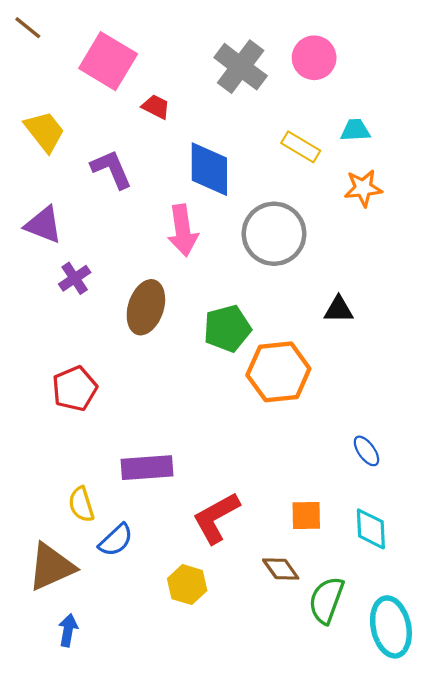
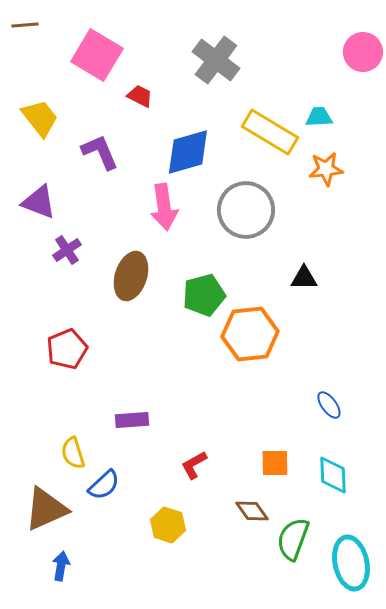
brown line: (28, 28) -> (25, 25), turned -44
pink circle: (314, 58) -> (363, 52), moved
yellow rectangle: (301, 147) -> (270, 132), size x1.6
blue diamond: (209, 169) -> (188, 152), turned 74
purple rectangle: (147, 468) -> (132, 420), size x0.7
red L-shape: (216, 518) -> (194, 465), size x0.6

